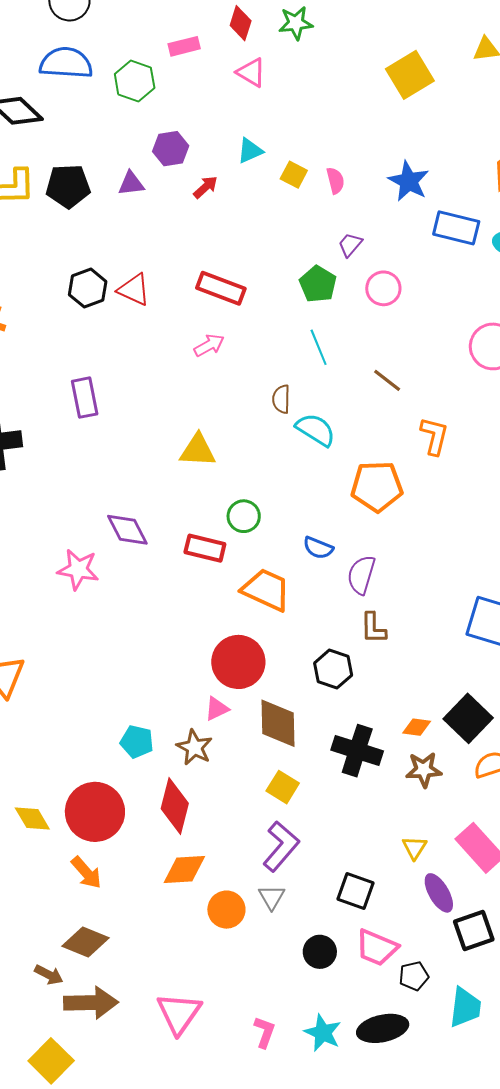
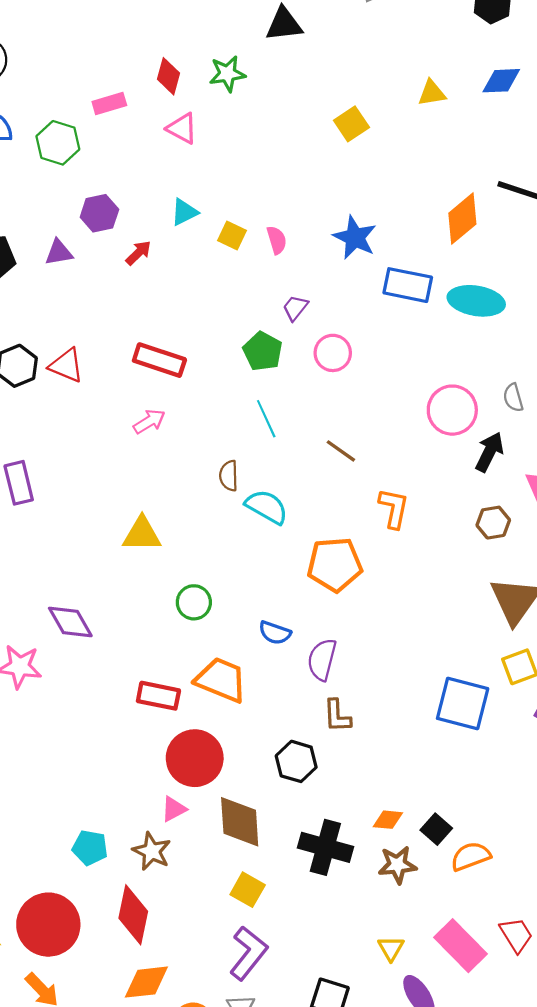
yellow square: (410, 75) -> (351, 124), size x0.7
red rectangle: (205, 548) -> (158, 696), moved
black square: (468, 718) -> (436, 829), moved, size x0.6

